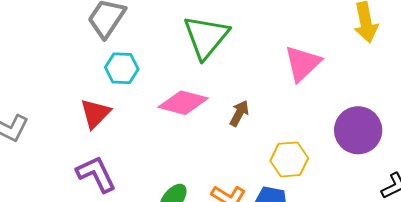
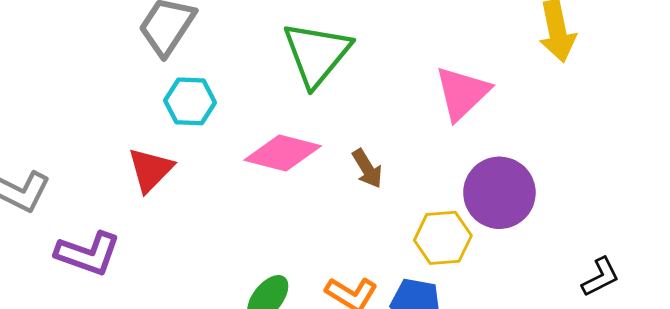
brown arrow: (239, 113) -> (367, 169), turned 120
purple circle: (358, 130) -> (499, 193), moved
purple L-shape: (96, 174) -> (88, 253), moved, turned 135

